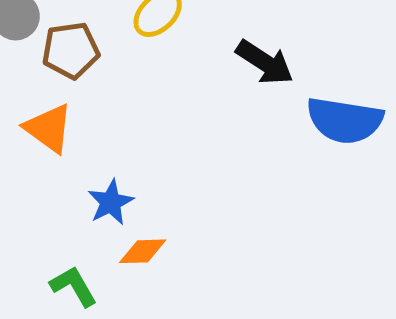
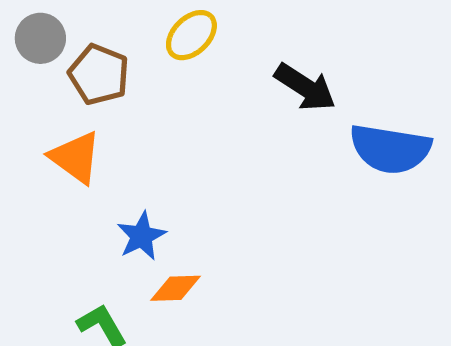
brown pentagon: (71, 50) -> (99, 74), turned 30

